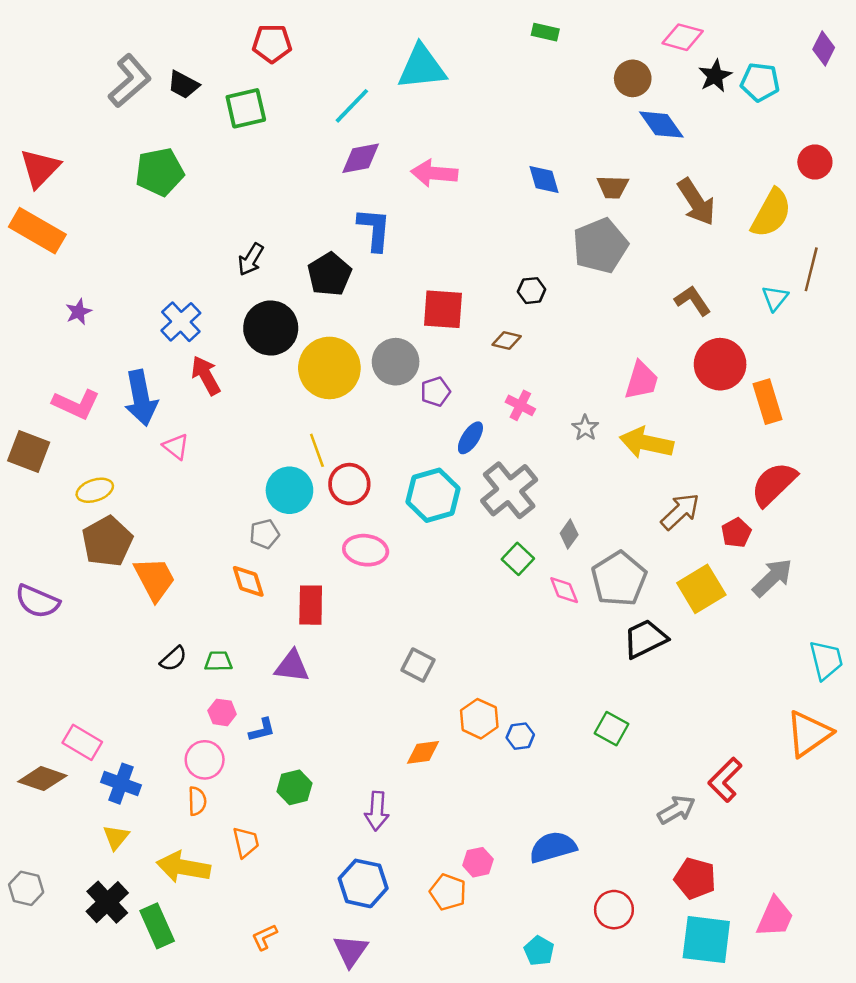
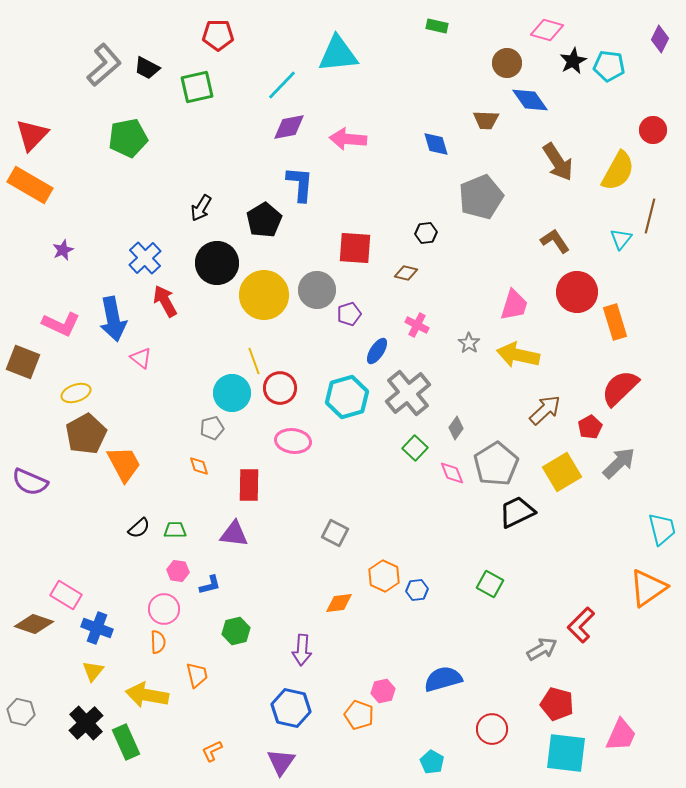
brown trapezoid: (613, 187) -> (486, 120), moved
orange diamond: (248, 581) -> (199, 466), size x0.7

